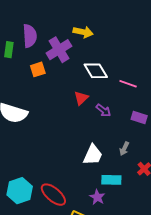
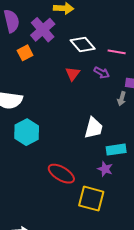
purple arrow: (103, 110) -> (102, 73), moved
gray arrow: (124, 149) -> (122, 99), moved
cyan hexagon: (20, 191) -> (27, 132), moved

